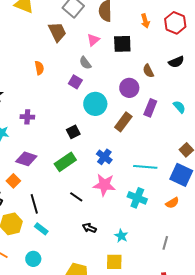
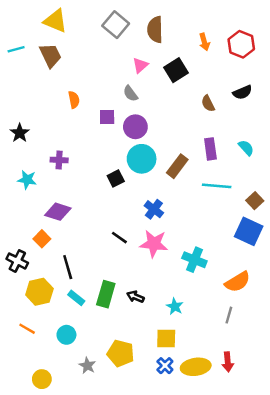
brown trapezoid: (57, 32) -> (50, 55), moved
black square: (122, 44) -> (176, 70), turned -30
purple square: (75, 82) -> (107, 117), moved, turned -32
purple circle: (129, 88) -> (135, 127), moved
cyan circle: (95, 104) -> (142, 159), moved
purple rectangle: (150, 108) -> (210, 149), turned -30
green rectangle: (65, 162) -> (106, 294), moved, turned -40
cyan line: (145, 167) -> (217, 186), moved
black line: (76, 197) -> (119, 238), moved
orange semicircle: (172, 203) -> (238, 282), moved, size x1.5

